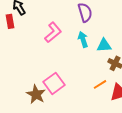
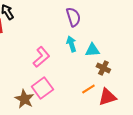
pink L-shape: (53, 32) -> (41, 57), moved

